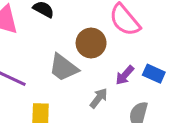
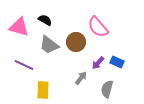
gray trapezoid: (63, 68) -> (49, 45), moved

